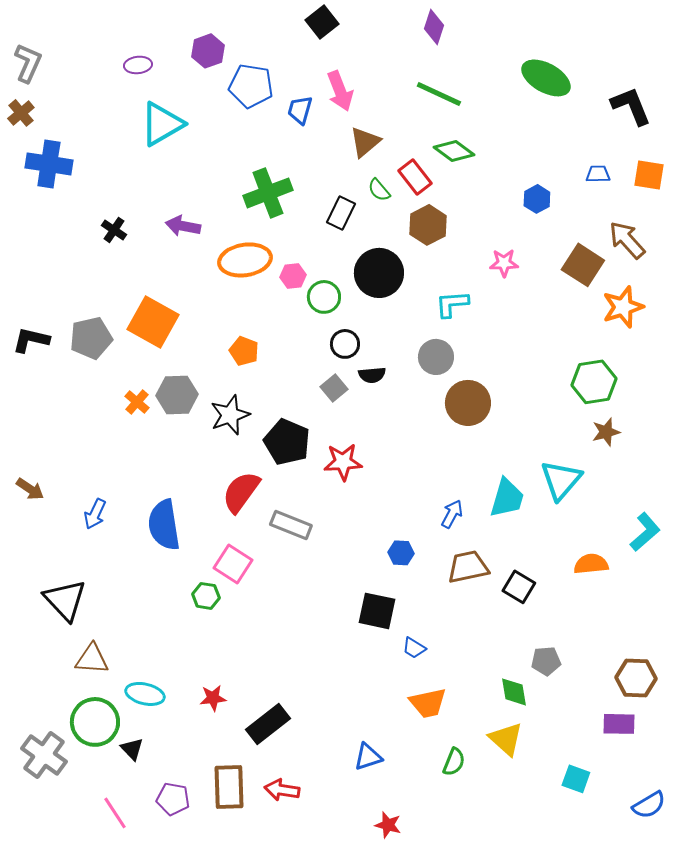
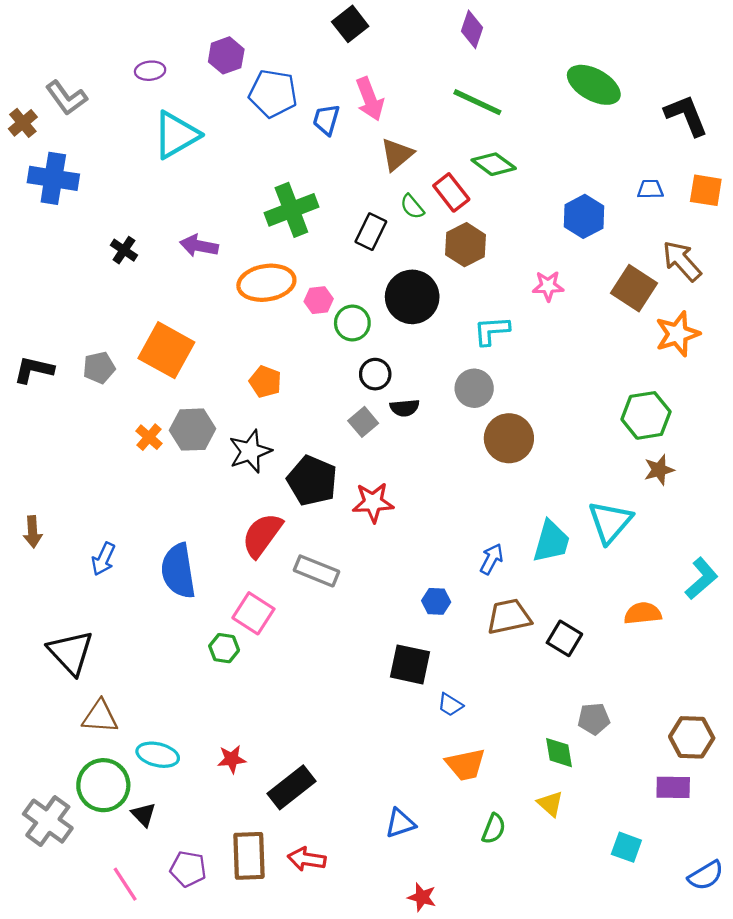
gray L-shape: (28, 63) -> (66, 98), moved, turned 120
blue hexagon: (537, 199) -> (584, 216), size x1.4
gray pentagon: (91, 338) -> (99, 368), size x0.7
brown arrow: (30, 489) -> (33, 532), turned 52
yellow triangle: (506, 739) -> (550, 804), size x0.7

